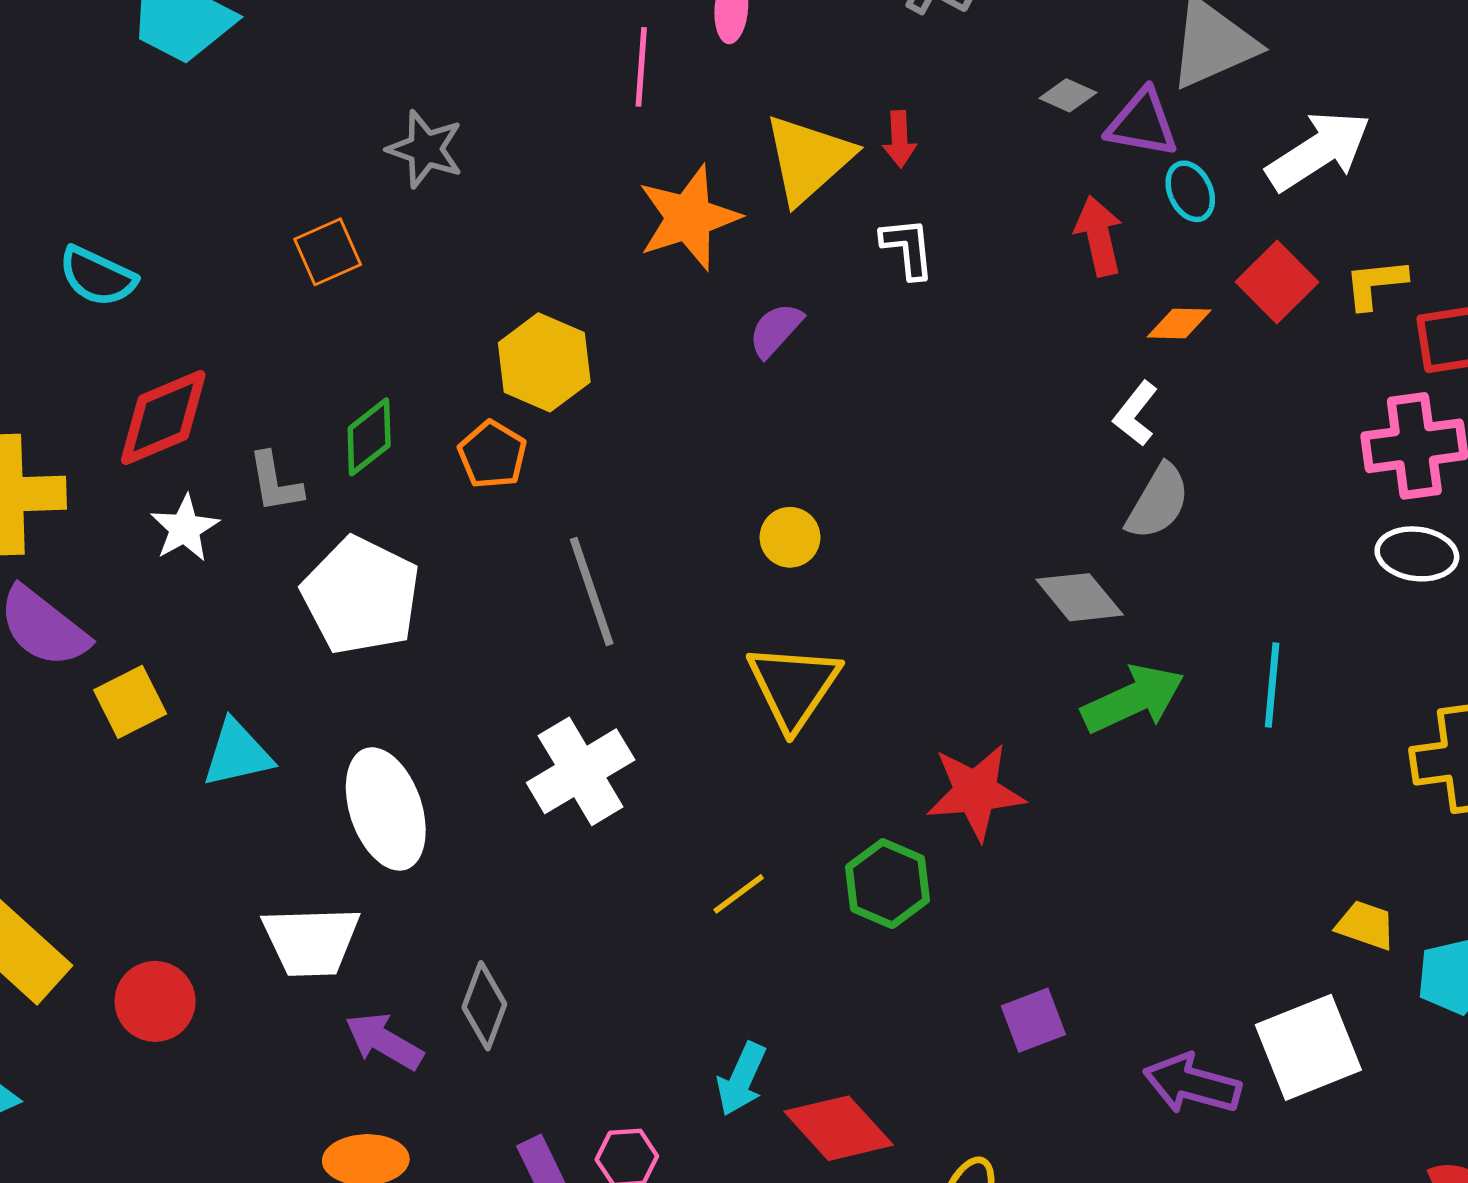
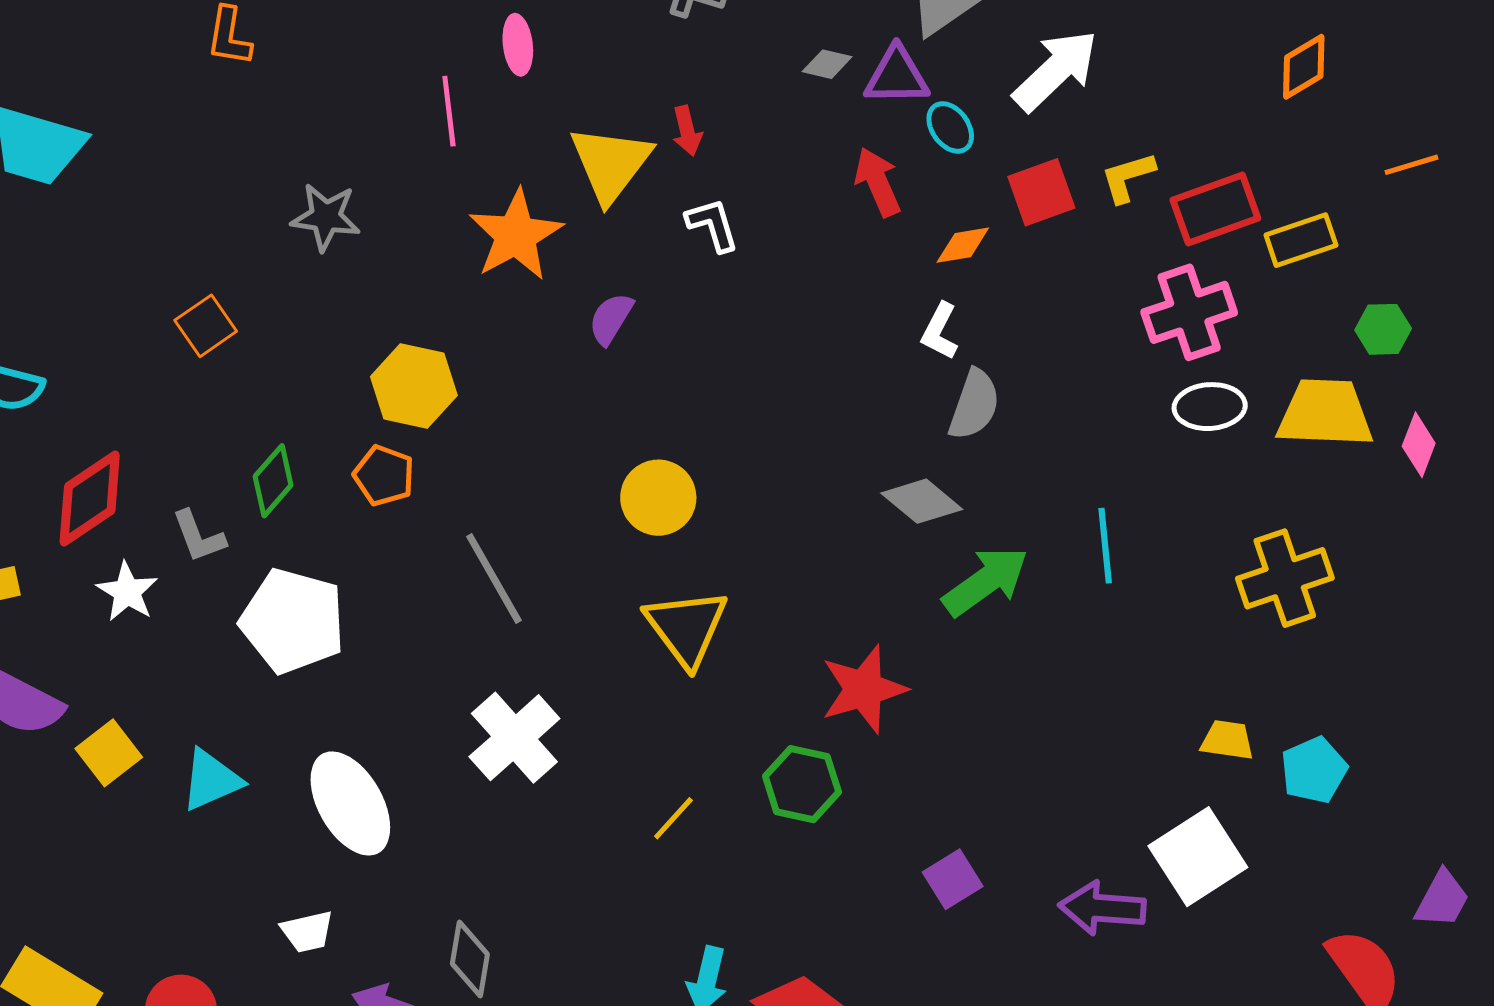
gray star: (425, 149) -> (326, 217), moved
red square: (1277, 282) -> (1041, 192), turned 36
yellow circle: (790, 537) -> (658, 498), size x1.4
white trapezoid: (311, 941) -> (307, 932), size x0.6

